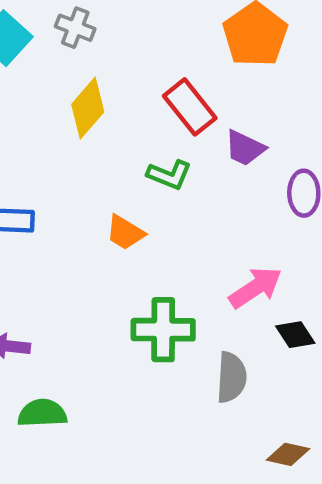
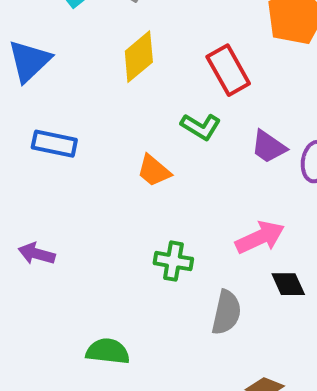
purple trapezoid: (245, 148) -> (269, 147), moved
green cross: (163, 330) -> (173, 261), size x0.7
green semicircle: (42, 413) -> (108, 351), moved

